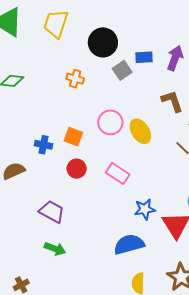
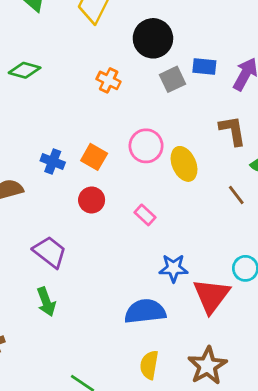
pink rectangle: (118, 173) -> (145, 215), size x0.7
green arrow: (55, 249) -> (46, 302), turned 40

